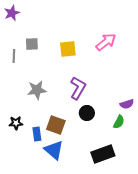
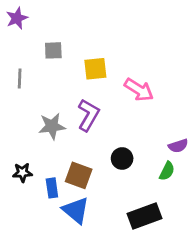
pink arrow: (106, 42) -> (139, 90), moved, turned 70
gray square: (32, 44) -> (53, 50), moved
purple L-shape: (78, 88) -> (88, 115), moved

